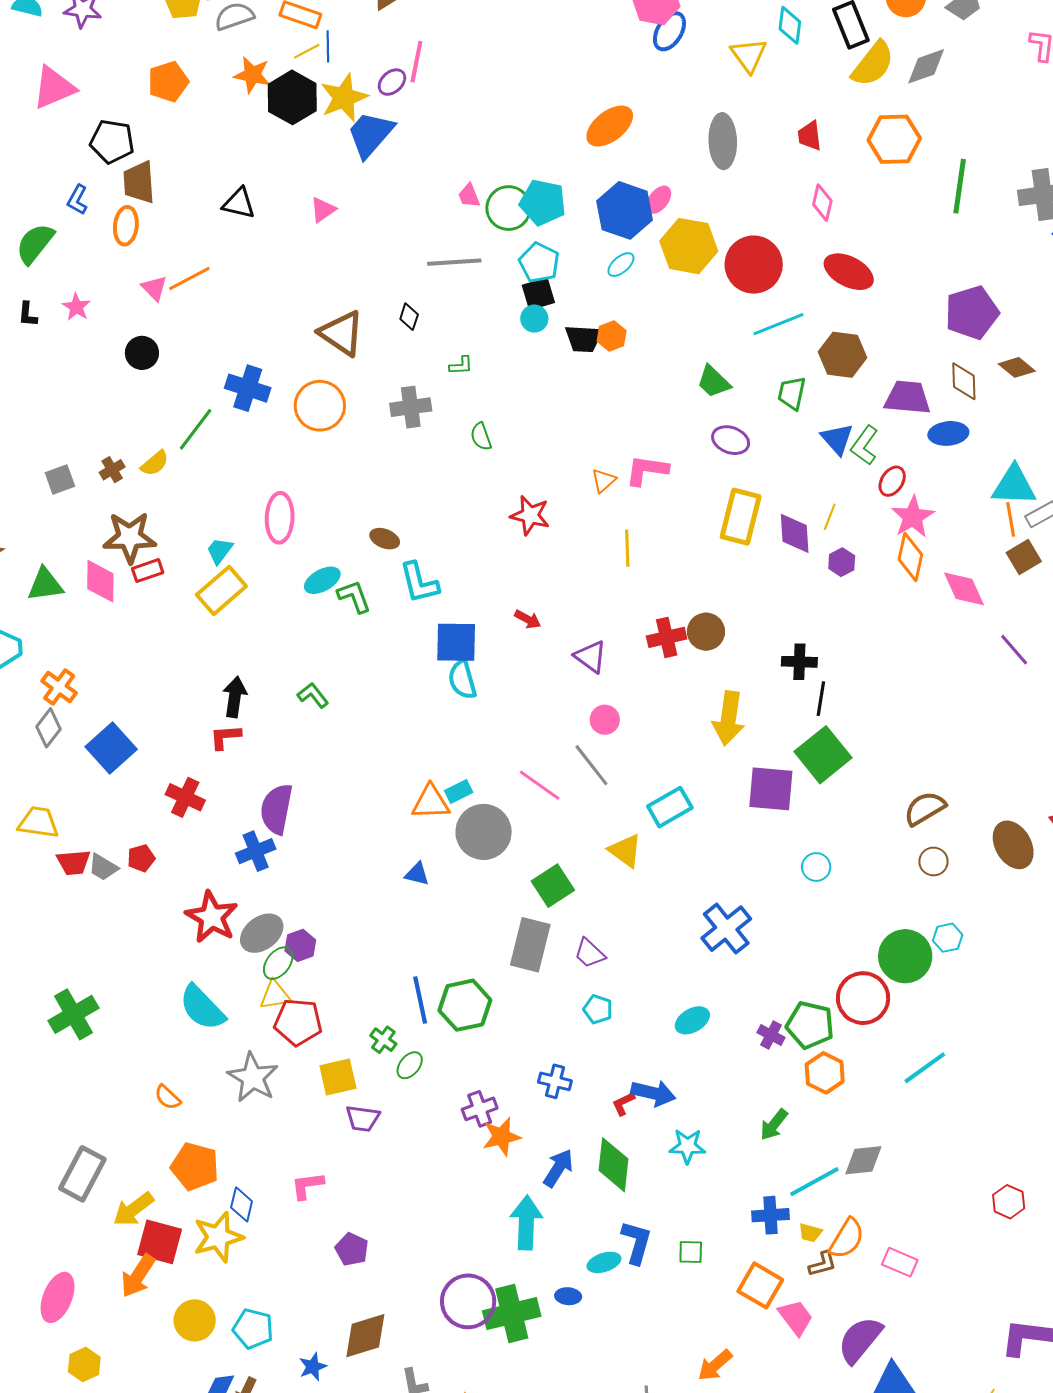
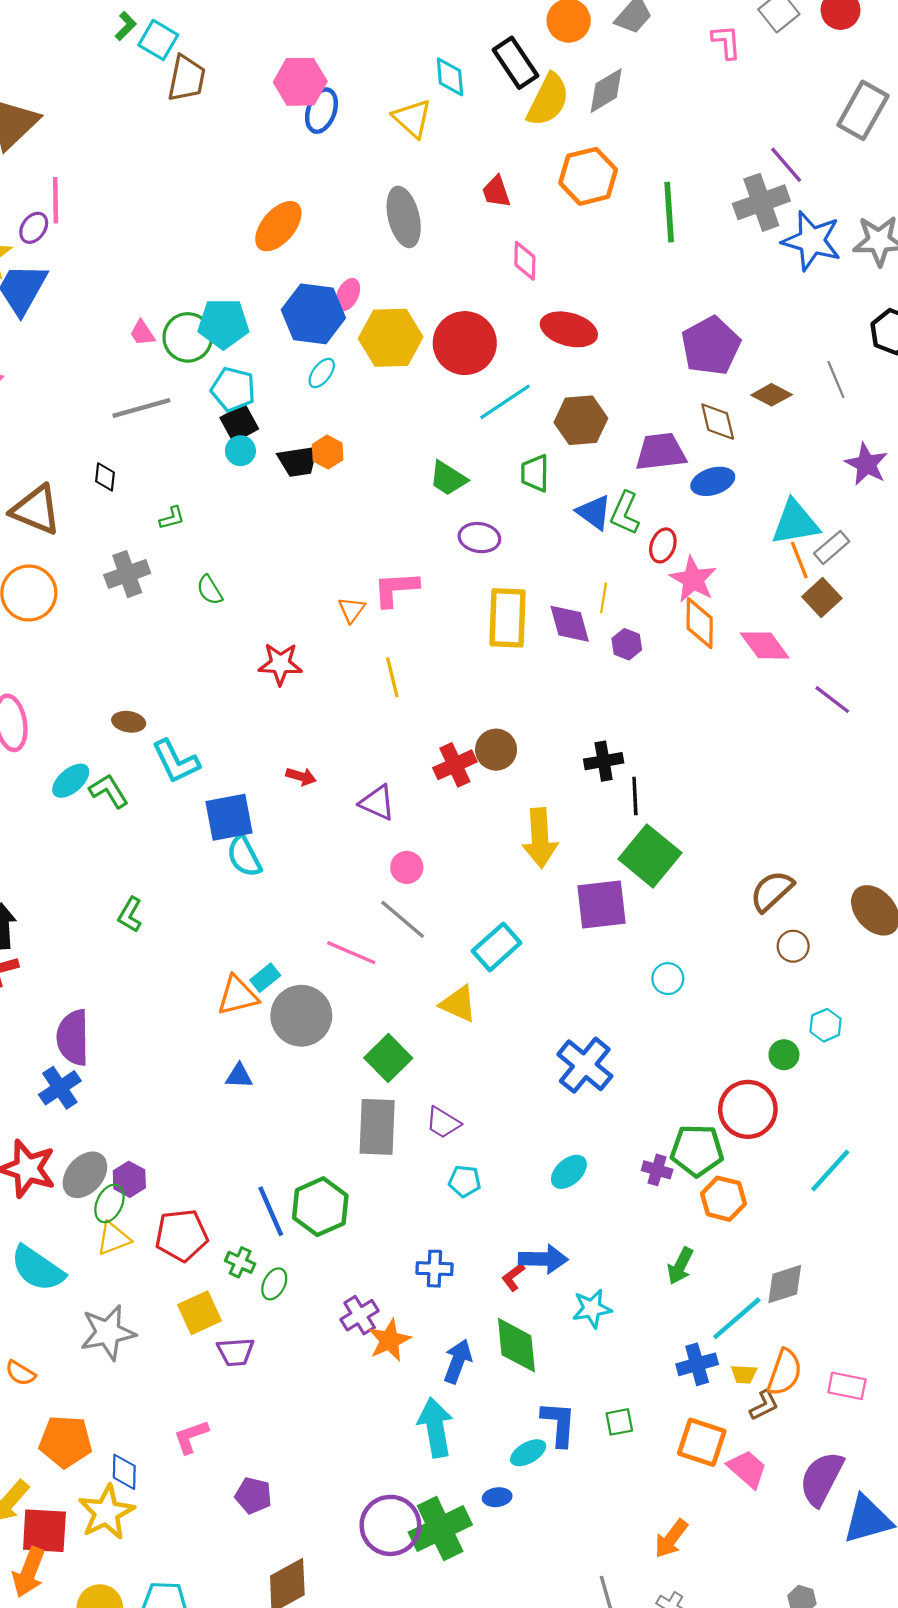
green L-shape: (313, 695) -> (130, 915), moved, turned -100
green circle: (905, 956) -> (784, 1055), size x0.5
red pentagon: (298, 1022) -> (182, 1235), moved
gray star: (253, 1078) -> (108, 1333), turned -30

